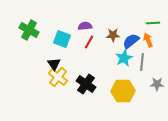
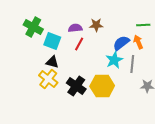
green cross: (29, 30) -> (33, 27), moved
brown star: (113, 35) -> (96, 25), moved
black triangle: (54, 64) -> (52, 62), moved, turned -40
yellow hexagon: (123, 91) -> (102, 86), moved

